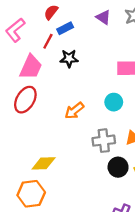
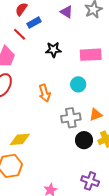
red line: (48, 41) -> (20, 34), turned -72
black star: (69, 58) -> (53, 50), moved
orange arrow: (74, 111) -> (45, 93), turned -66

